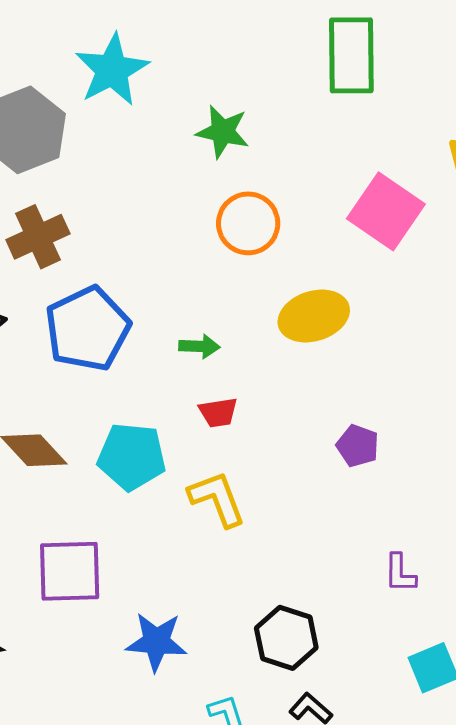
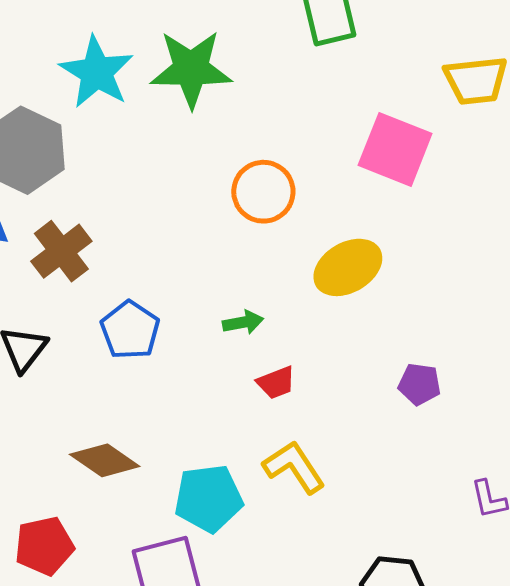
green star: (223, 132) -> (191, 69), moved, size x1.5
blue pentagon: (88, 329) -> (130, 330), size x0.7
cyan pentagon: (132, 457) -> (208, 498), moved

